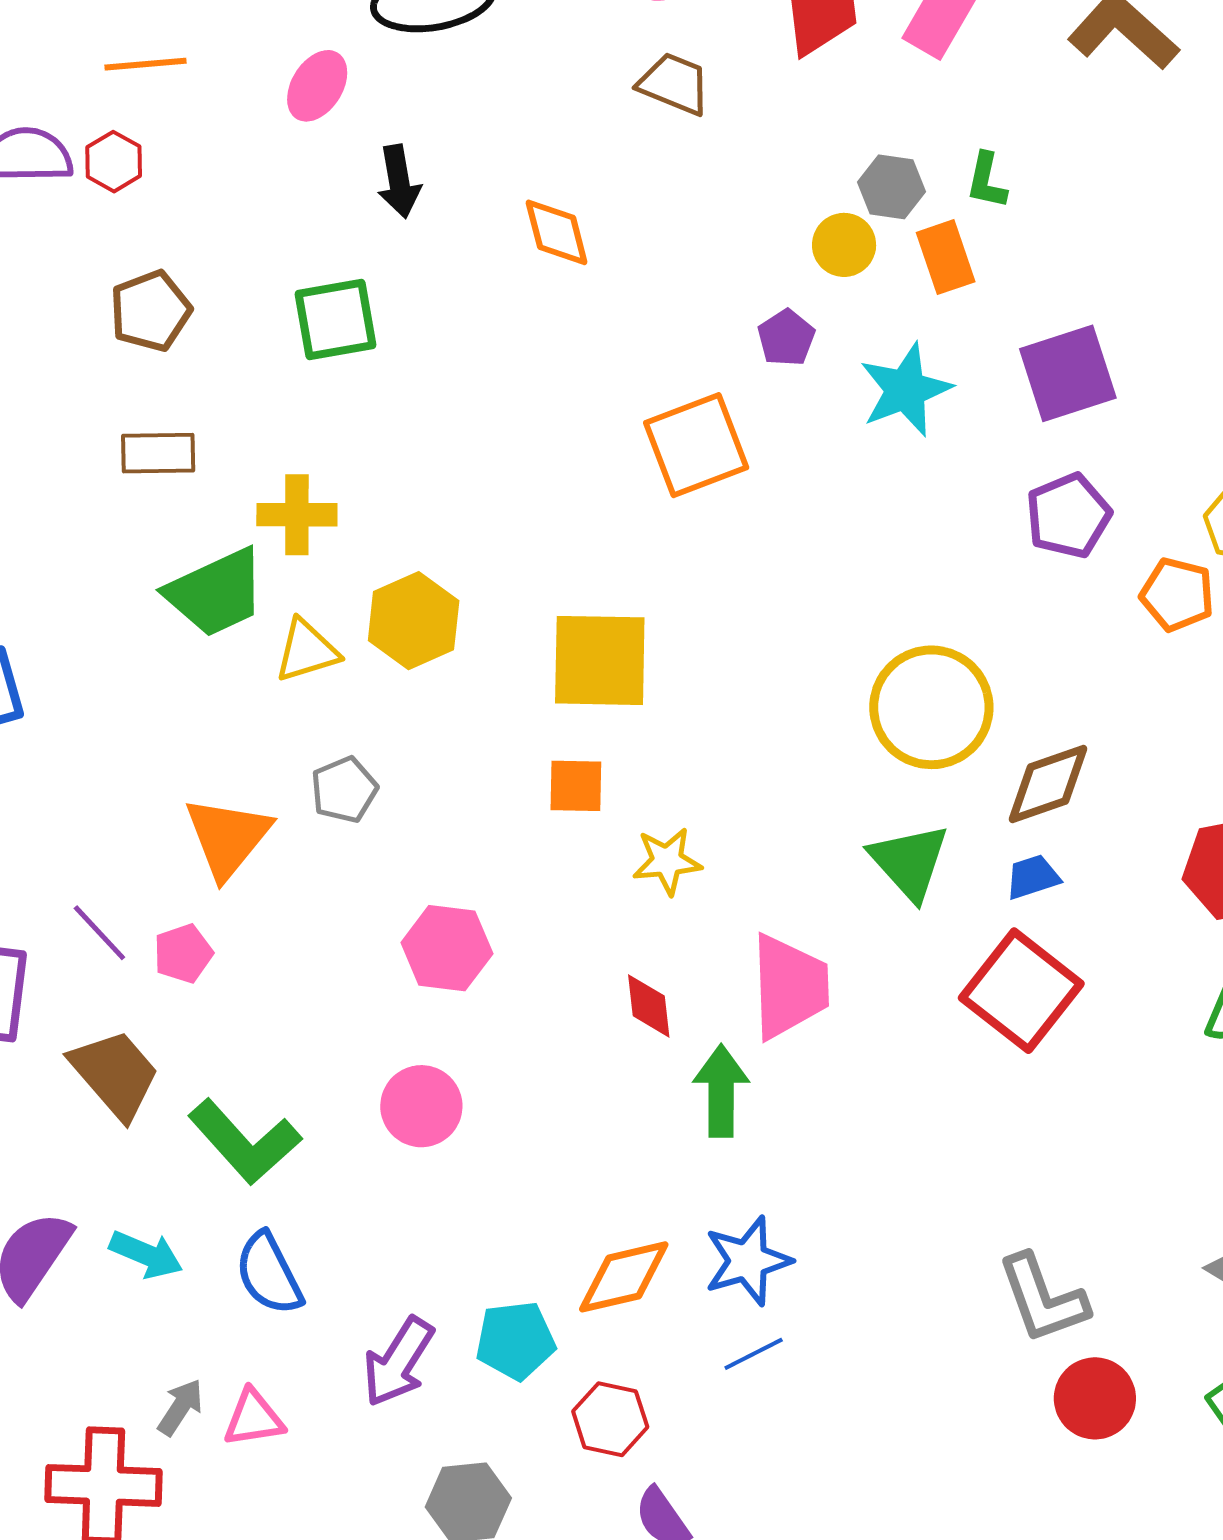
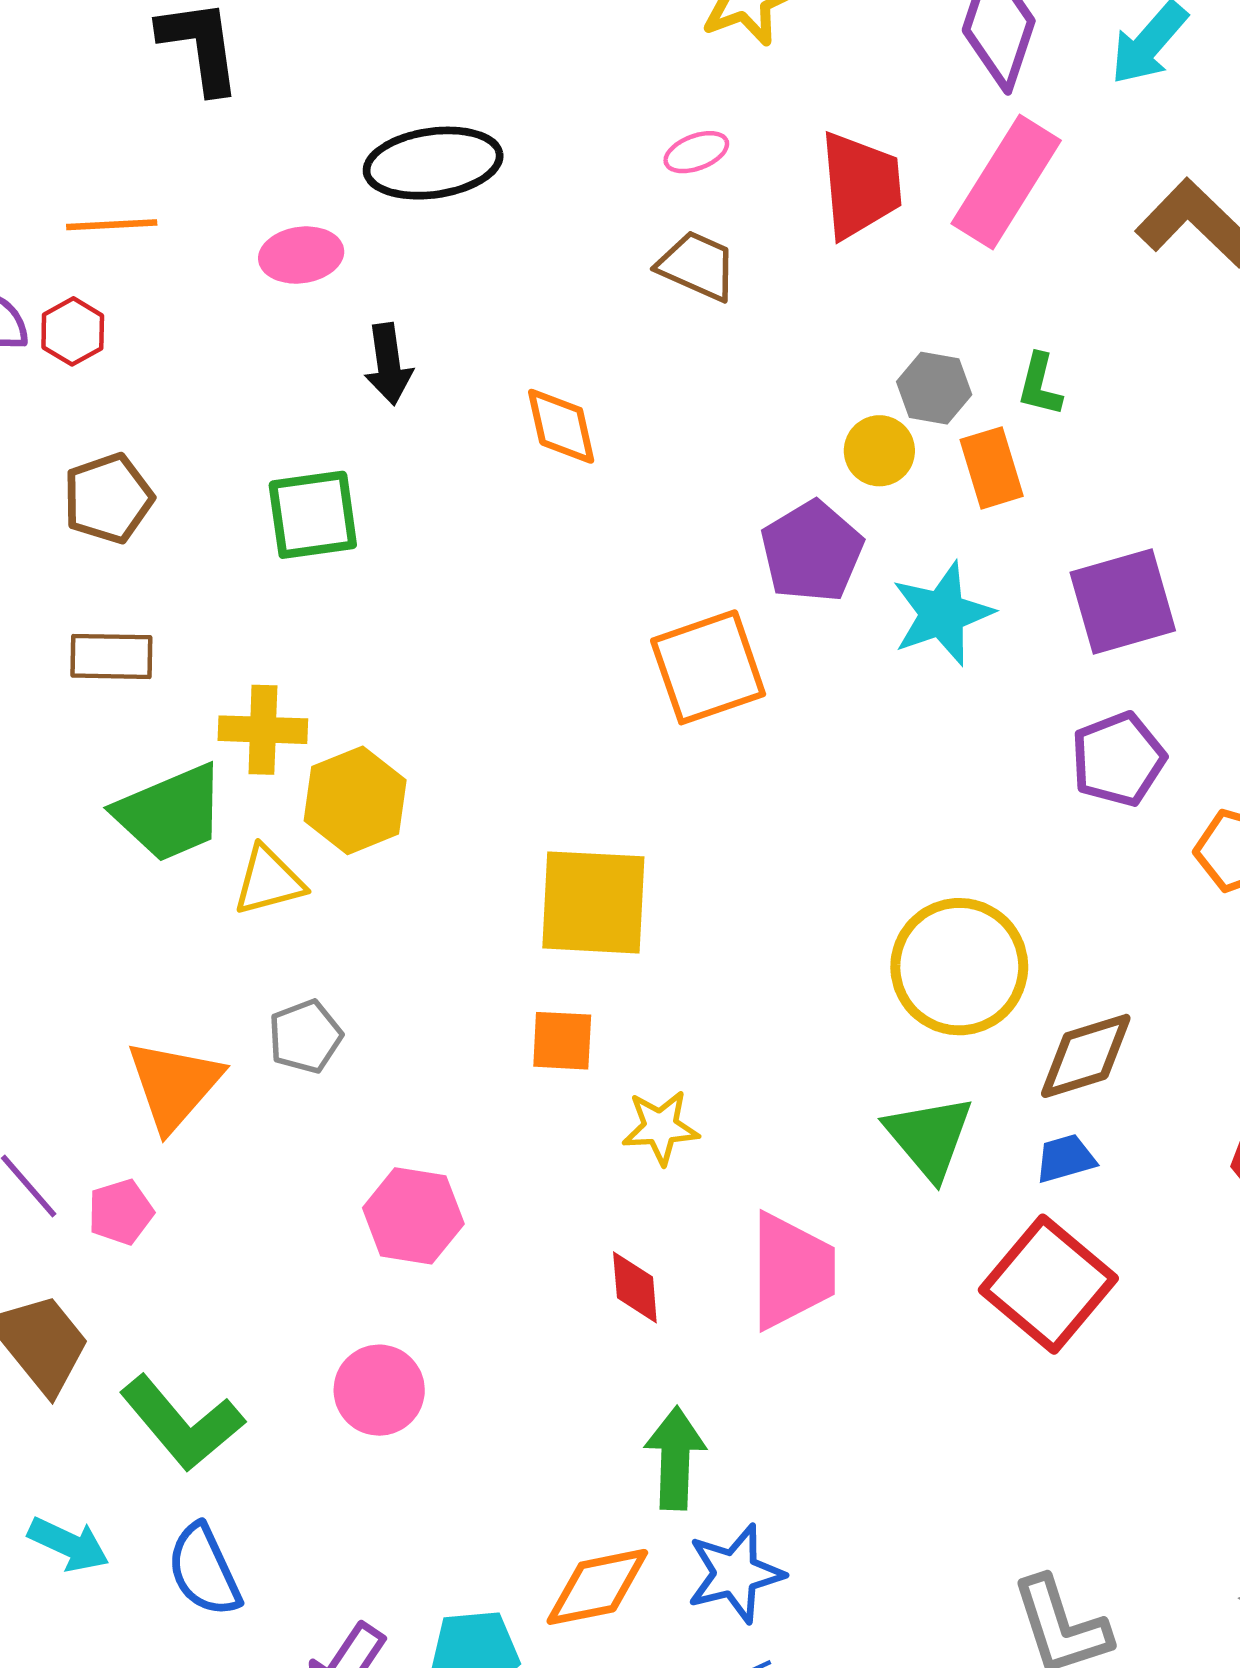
pink ellipse: (317, 86) -> (301, 255), turned 48
purple pentagon: (786, 338) -> (812, 552), size x1.6
yellow hexagon: (414, 621) -> (355, 800), moved
green arrow: (721, 1091) -> (675, 1458), moved

